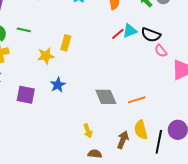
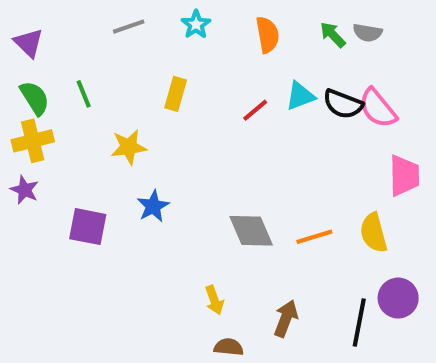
green line: (24, 30) -> (84, 94), turned 56
red line: (118, 34) -> (255, 110), moved
yellow rectangle: (66, 43) -> (176, 94), moved
pink semicircle: (161, 51) -> (378, 108), moved, size x1.5
yellow semicircle: (141, 130) -> (374, 233), moved

